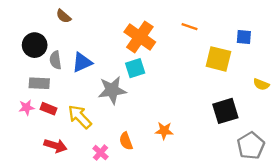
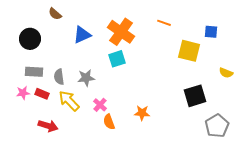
gray semicircle: (55, 60) -> (59, 77), moved
blue triangle: (82, 62) -> (82, 35), moved
gray star: (112, 90) -> (86, 78), moved, size x0.7
pink cross: (101, 153) -> (100, 105), moved

